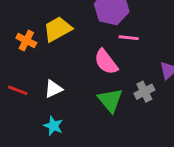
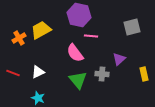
orange cross: (26, 40) -> (19, 38), turned 32
gray cross: (144, 92) -> (102, 74), turned 32

